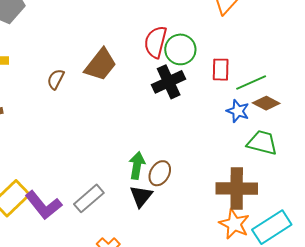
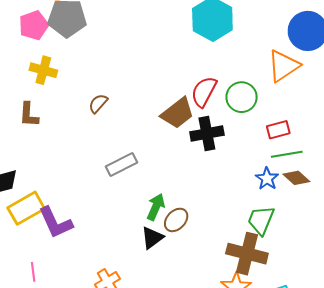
green circle: (180, 49) -> (242, 97), moved
brown trapezoid: (100, 65) -> (178, 113), moved
red rectangle: (221, 70) -> (278, 130), moved, turned 60
green trapezoid: (262, 143) -> (261, 220), moved, turned -96
gray rectangle: (89, 198) -> (122, 164), moved

